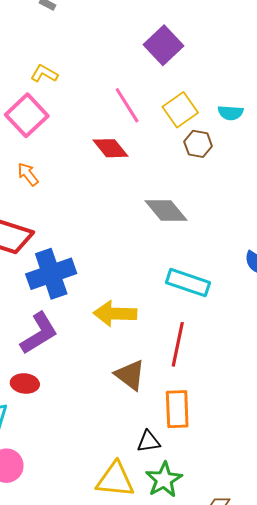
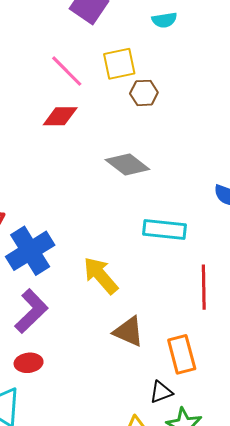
yellow square: (180, 110) -> (119, 64), turned 36
cyan semicircle: (231, 113) -> (164, 20), moved
red diamond: (111, 148) -> (60, 116), turned -39
yellow arrow: (115, 314) -> (101, 276), turned 60
red line: (178, 344) -> (204, 287), moved

